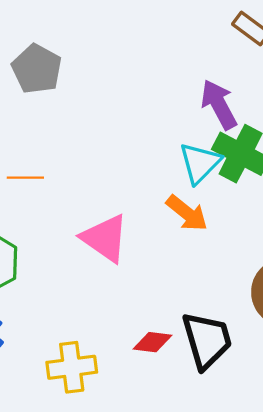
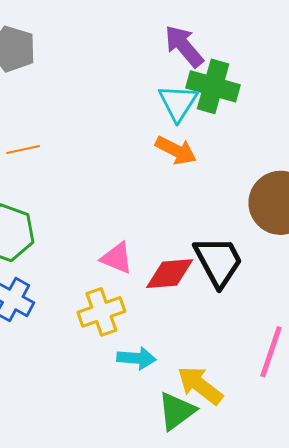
pink triangle: (105, 238) -> (117, 258), moved, size x0.7
red diamond: (153, 342) -> (170, 274), size x1.4

